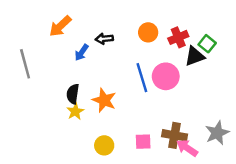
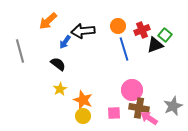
black arrow: (104, 39) -> (83, 31), size x1.6
pink circle: (166, 76) -> (132, 90), moved
blue line: (142, 78) -> (124, 49), moved
black semicircle: (73, 94) -> (58, 64), moved, turned 119
orange star: (104, 100) -> (83, 100), moved

